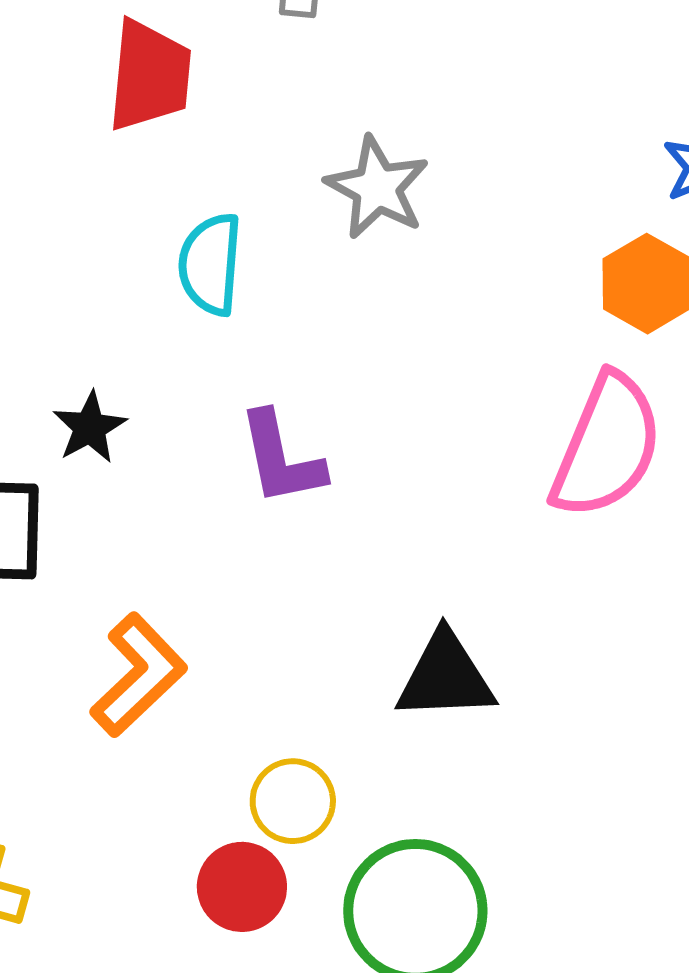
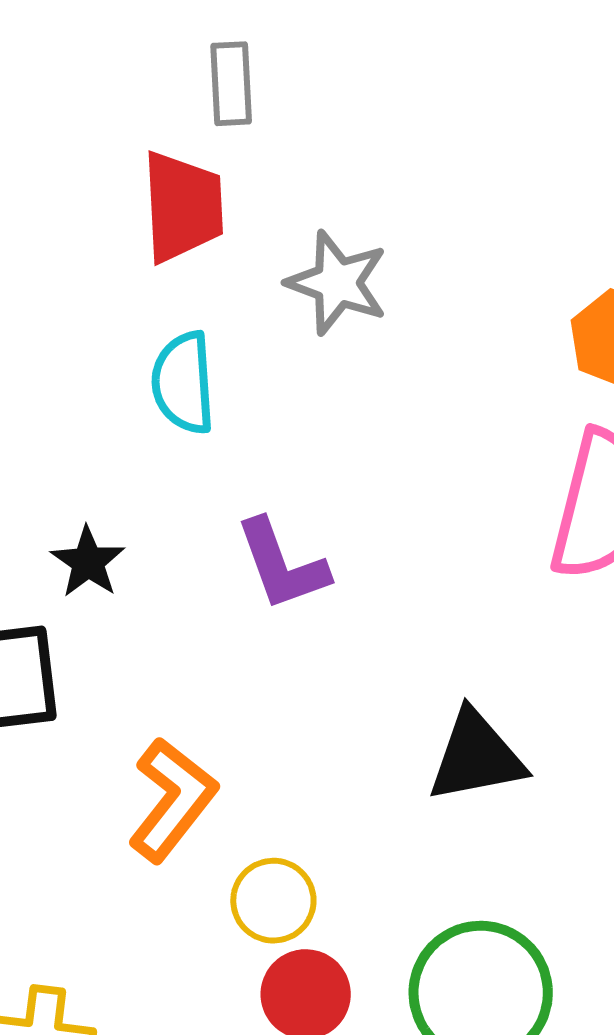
red trapezoid: (150, 76) -> (183, 207), moved
yellow circle: (293, 801) -> (273, 901), moved

